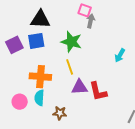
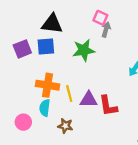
green star: (71, 42) -> (84, 50), turned -30
yellow line: (70, 67) -> (69, 93), moved
pink circle: (20, 102) -> (23, 122), moved

